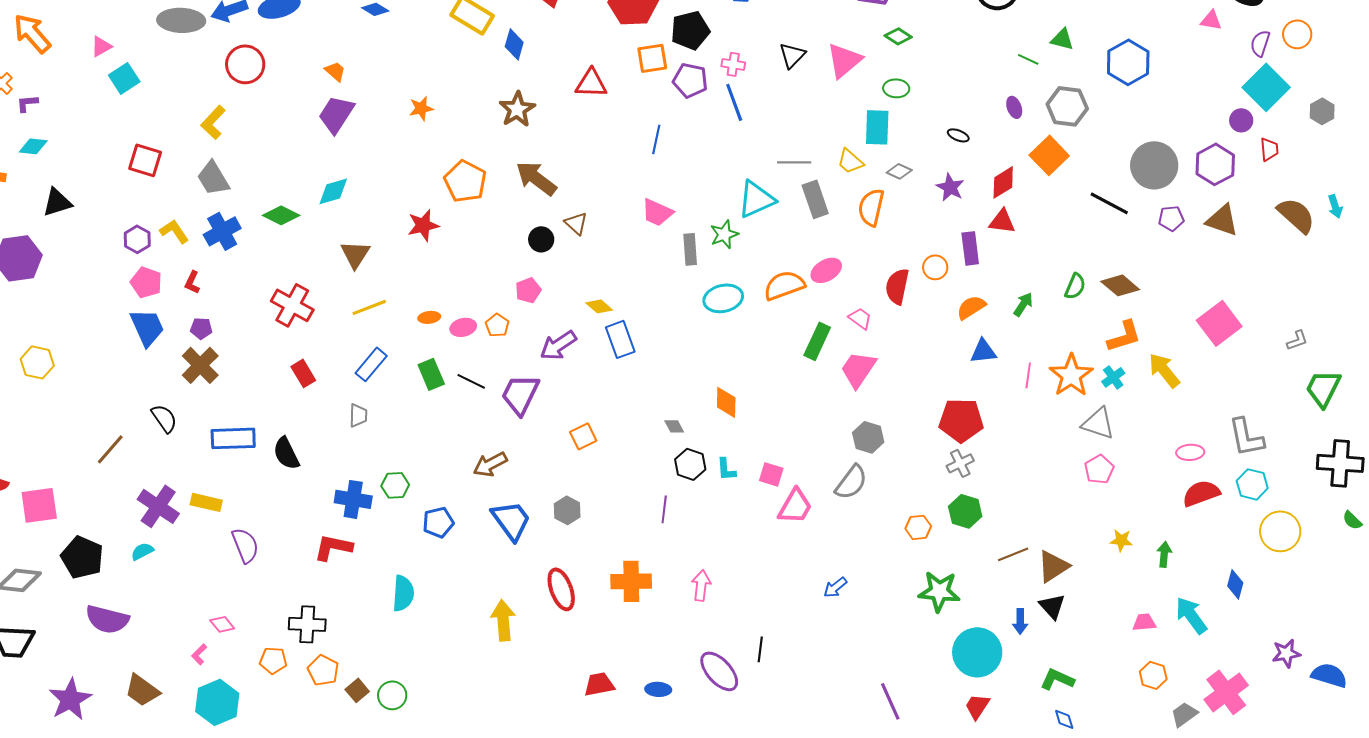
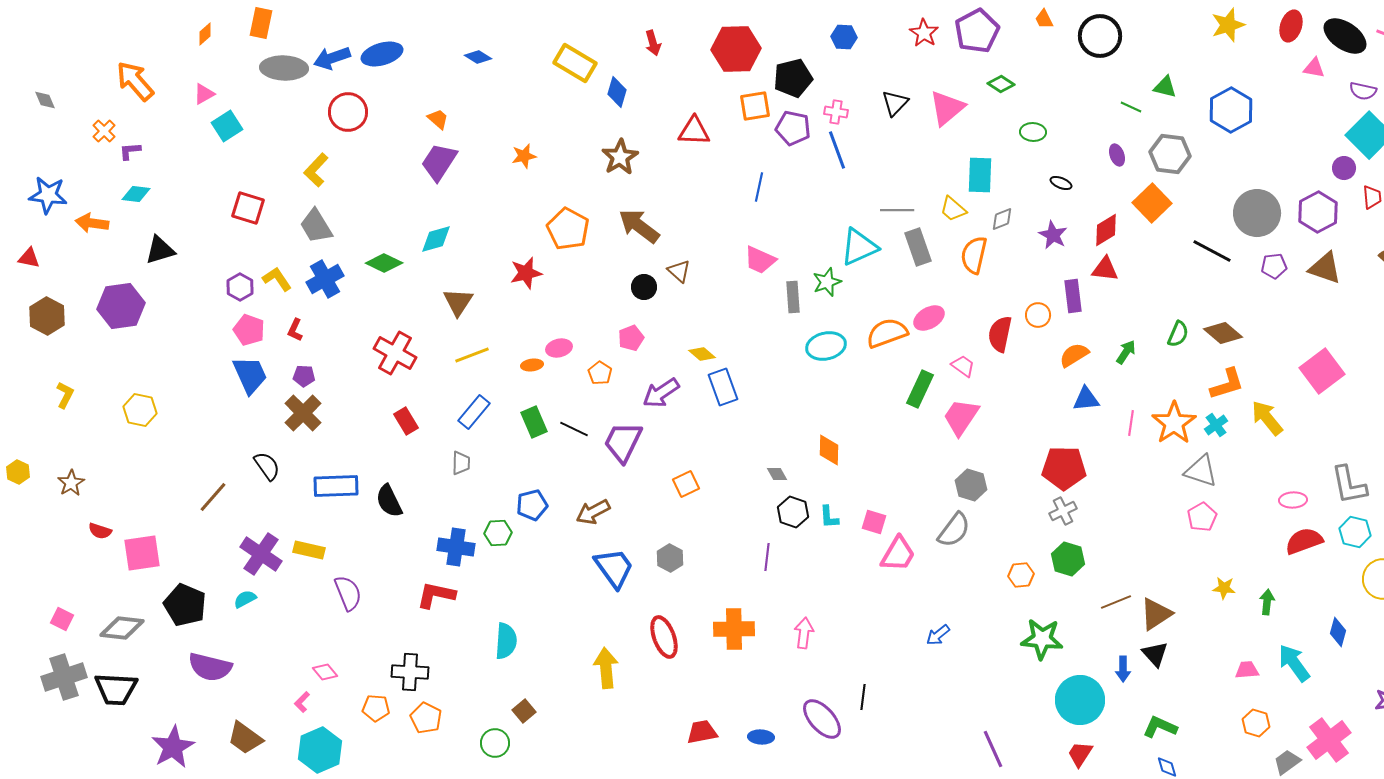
purple semicircle: (1260, 43) -> (1363, 91), turned -96
green ellipse: (896, 88) -> (1033, 132), moved
gray diamond: (899, 171) -> (1002, 219), turned -45
pink ellipse: (463, 327) -> (559, 348), moved
blue pentagon: (438, 522) -> (532, 505), moved
brown square: (357, 690) -> (524, 711), moved

